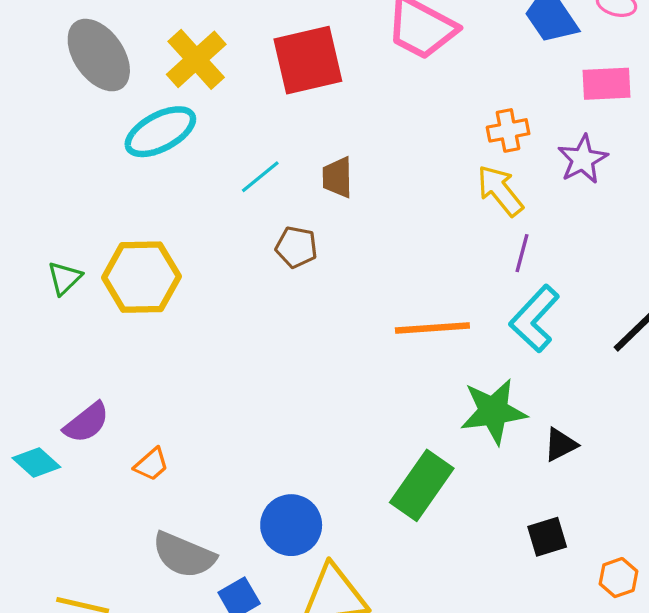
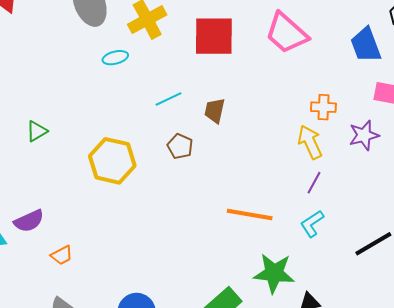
cyan ellipse: (160, 132) -> (115, 58), size x0.6
yellow hexagon: (141, 277) -> (112, 161), moved
cyan L-shape: (535, 319) -> (312, 224), size x0.7

